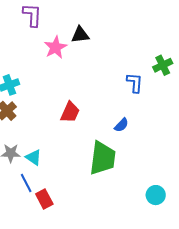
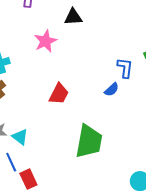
pink star: (56, 47) -> (45, 41), moved
blue semicircle: (121, 125) -> (112, 90), moved

